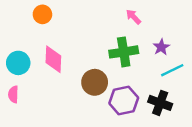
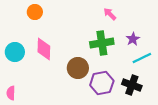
pink semicircle: (13, 94) -> (11, 93), moved

